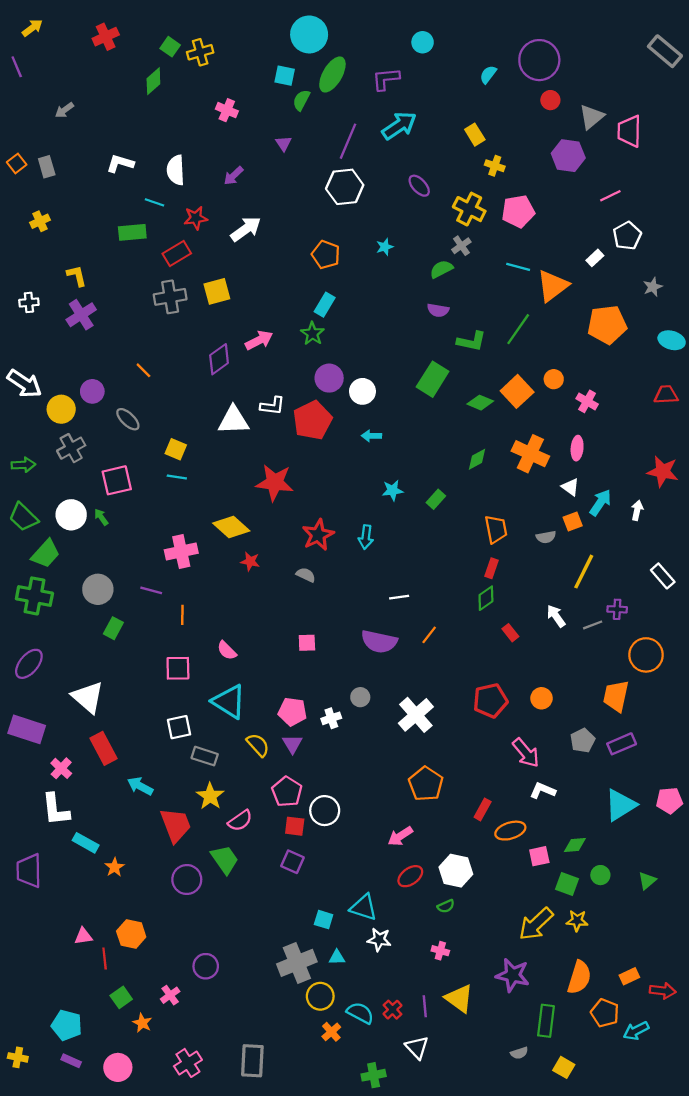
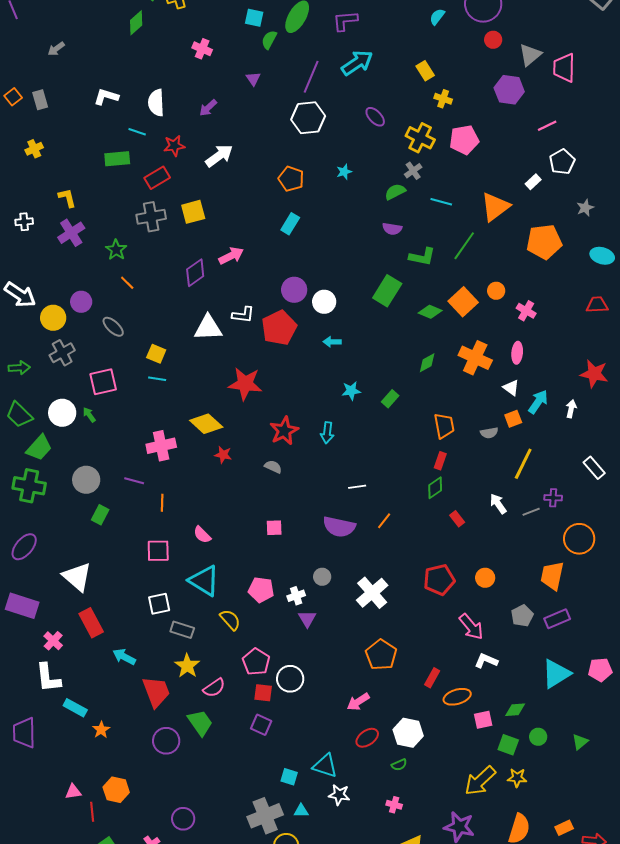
cyan line: (518, 267) -> (441, 202), moved
green star: (312, 334) -> (116, 250), moved
purple triangle: (292, 744) -> (307, 619), moved

